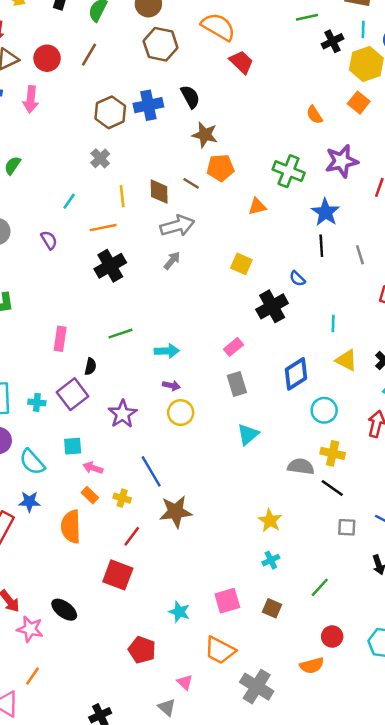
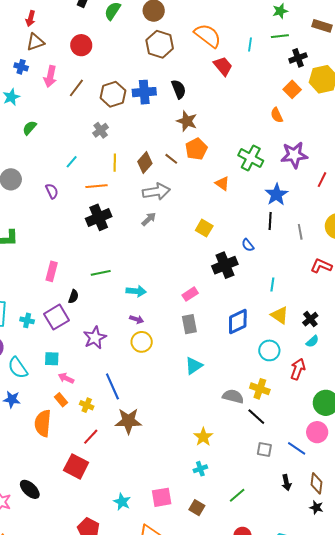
cyan line: (363, 29) -> (250, 44), moved
brown line: (89, 55) -> (76, 88), moved
red circle: (47, 58) -> (81, 45), moved
orange square: (359, 103) -> (292, 89), moved
orange pentagon: (220, 168) -> (196, 149), turned -30
brown diamond: (159, 192) -> (145, 162), turned 35
orange triangle: (257, 206) -> (222, 184), turned 42
cyan circle: (324, 410) -> (269, 350), moved

